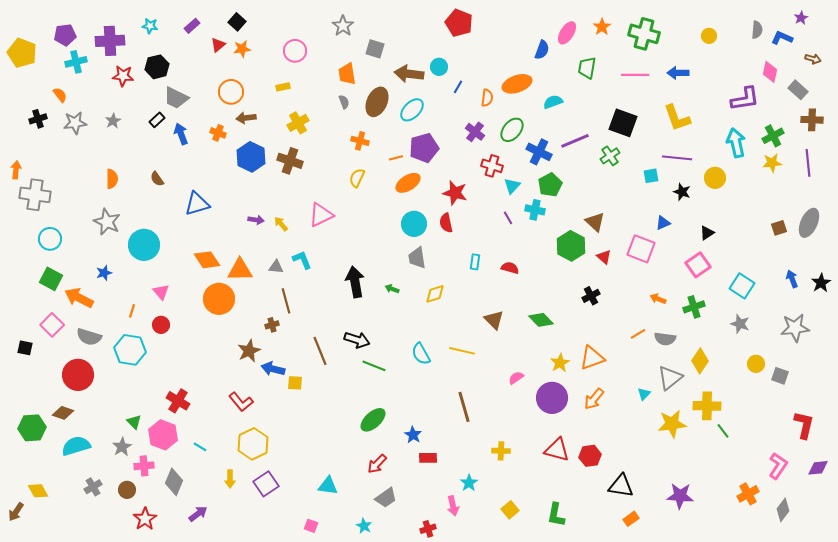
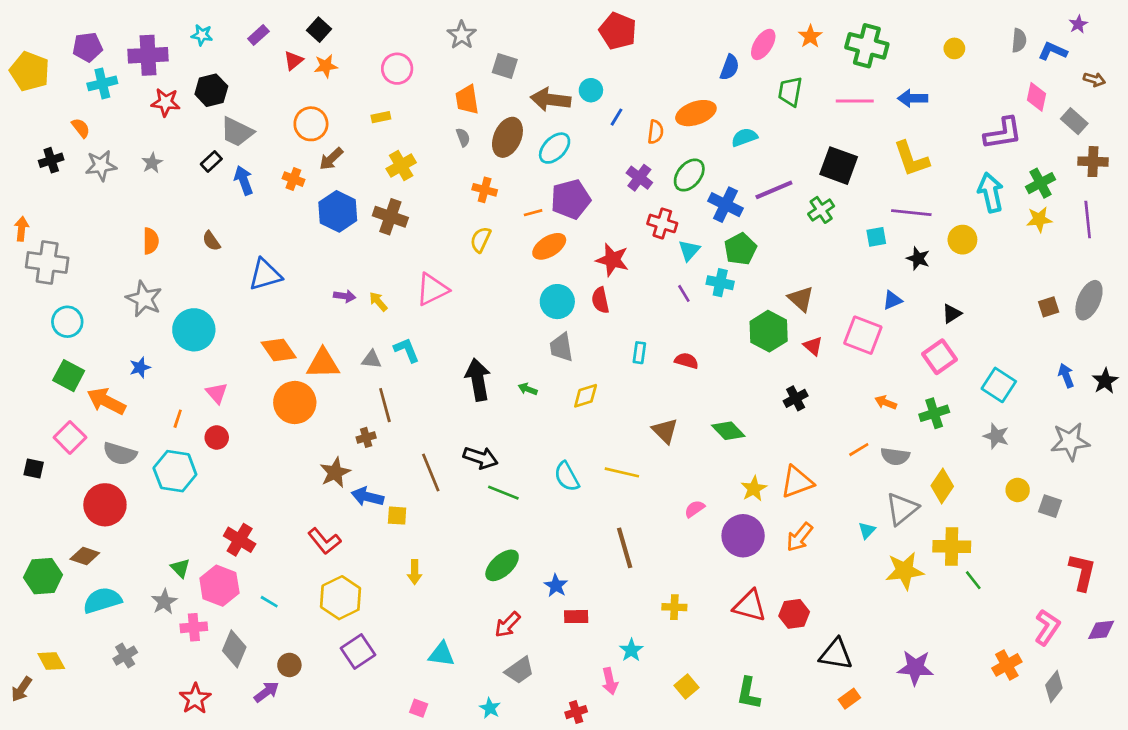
brown arrow: (246, 118) -> (331, 159), turned -36
yellow arrow: (230, 479) -> (415, 572), moved
brown circle: (127, 490) -> (289, 665), moved

